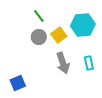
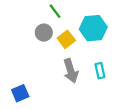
green line: (39, 16) -> (55, 11), moved
gray circle: (39, 37) -> (44, 33), moved

